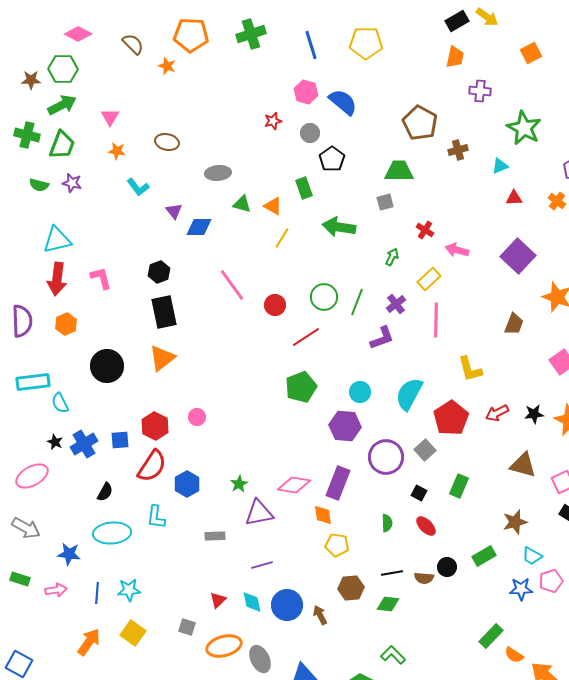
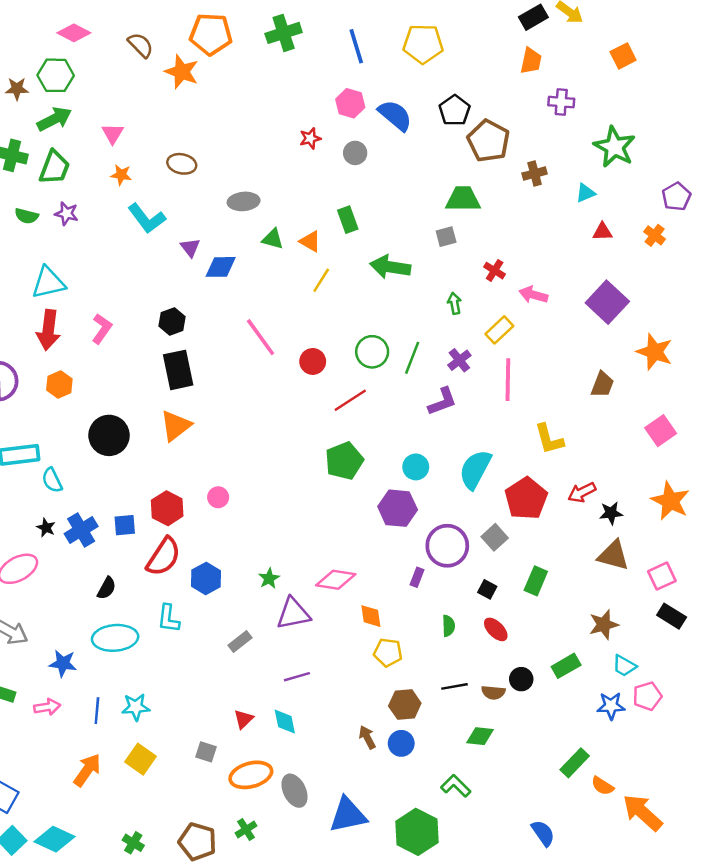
orange star: (167, 66) -> (182, 72), size x1.6
black pentagon: (332, 159) -> (455, 111), moved
cyan L-shape: (138, 187) -> (147, 218), size x1.4
green arrow: (392, 257) -> (455, 303), turned -36
pink L-shape: (101, 278) -> (102, 329), turned 50
black star: (534, 414) -> (611, 513), moved
purple rectangle: (338, 483) -> (417, 577), moved, size x0.5
gray rectangle: (215, 536) -> (240, 642), turned -36
green diamond: (388, 604) -> (480, 736), moved
blue circle: (287, 605) -> (401, 743), moved, size x0.7

